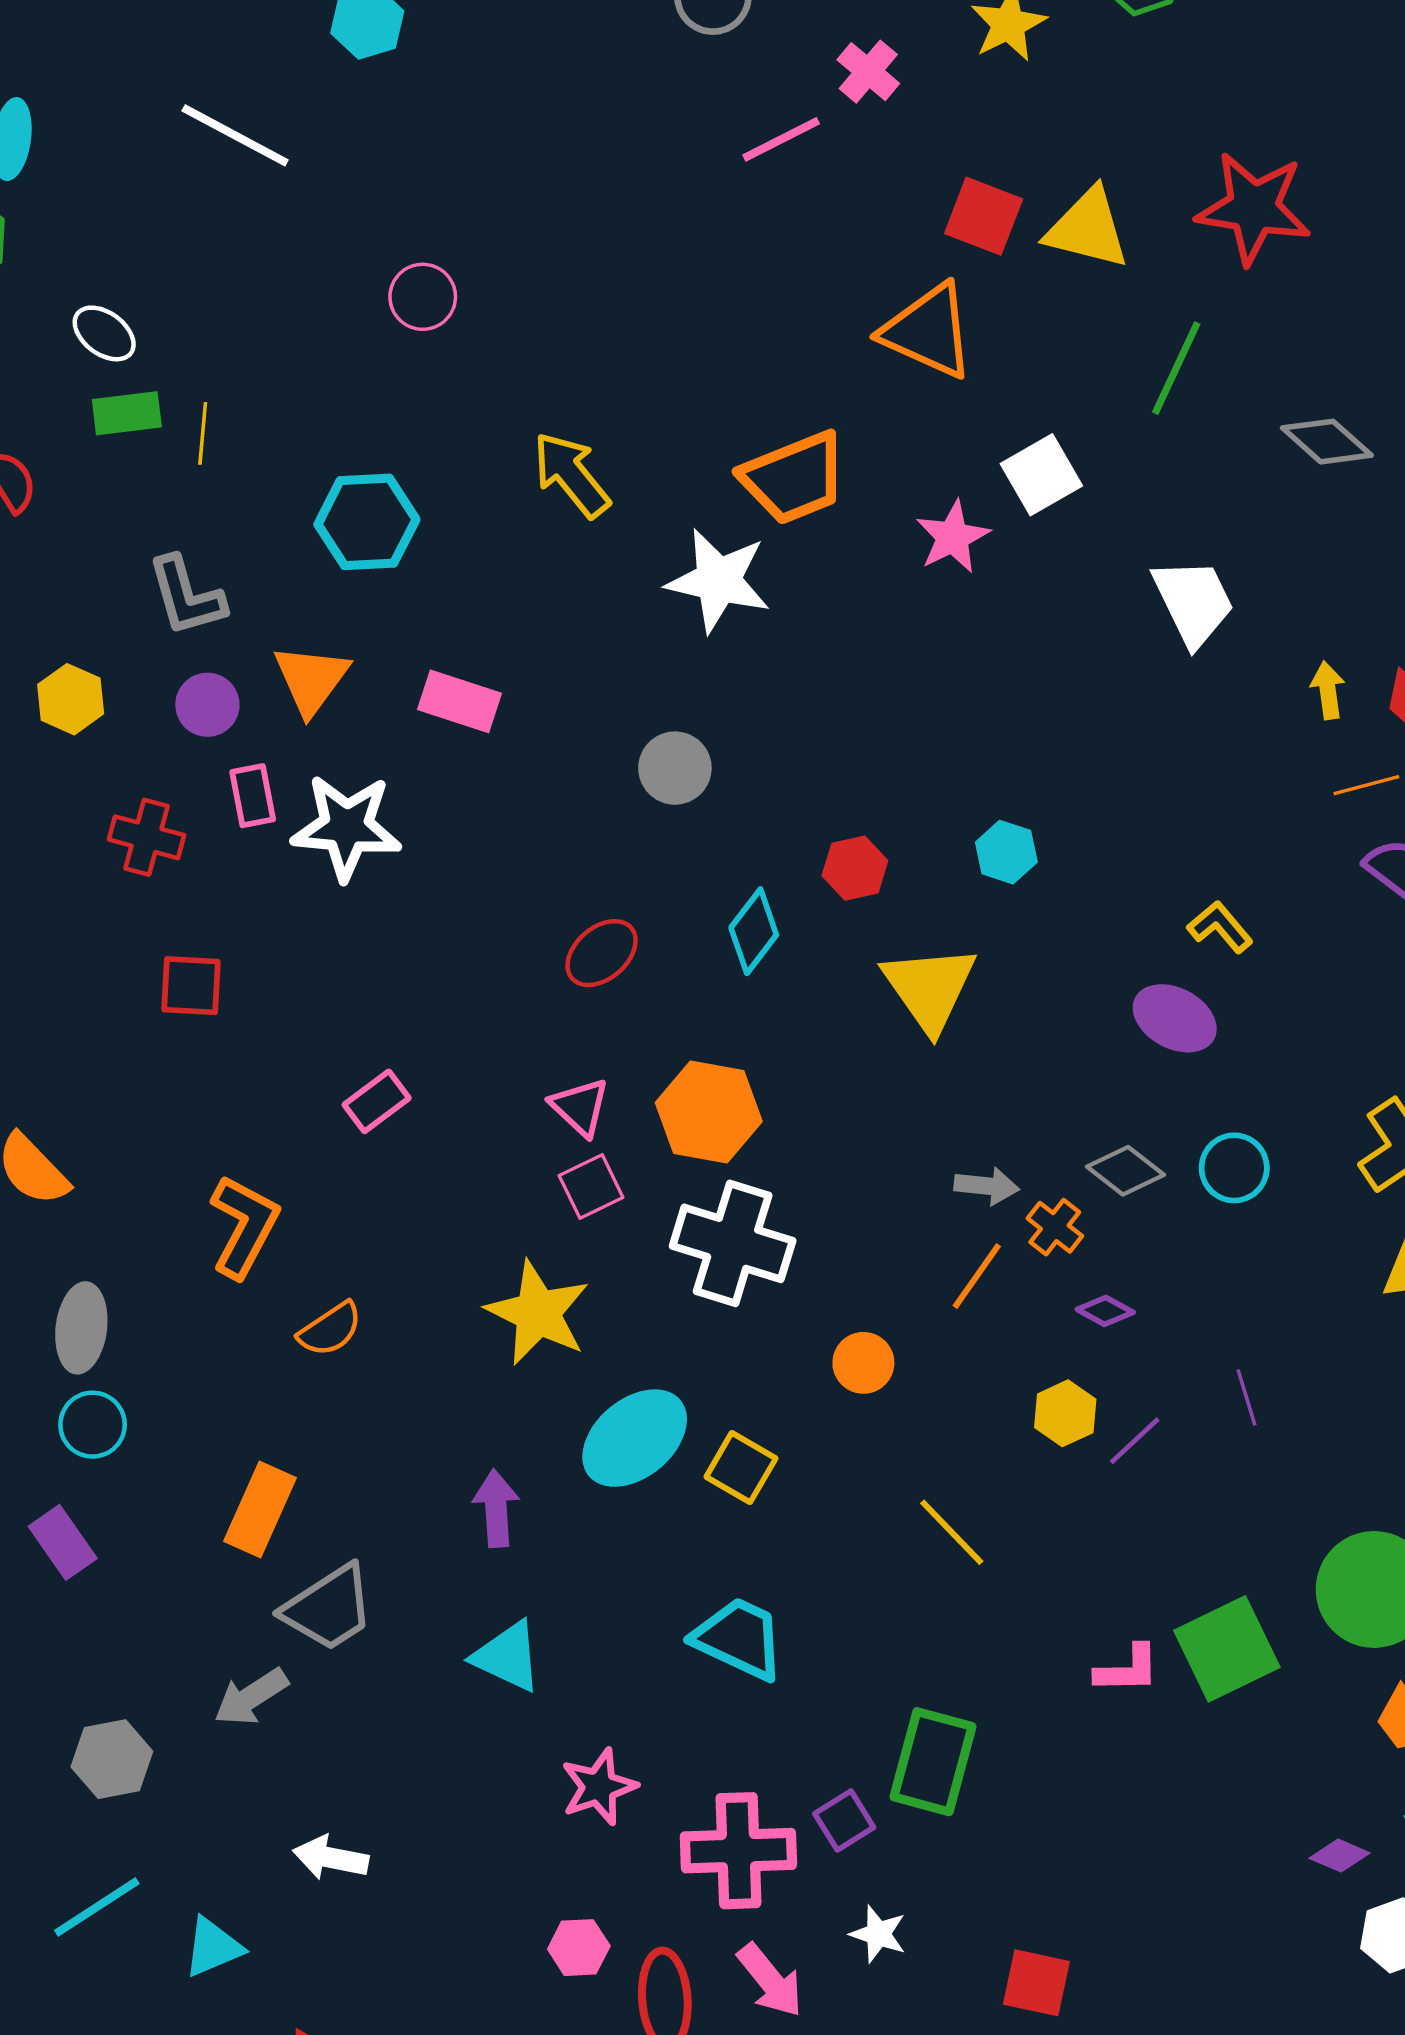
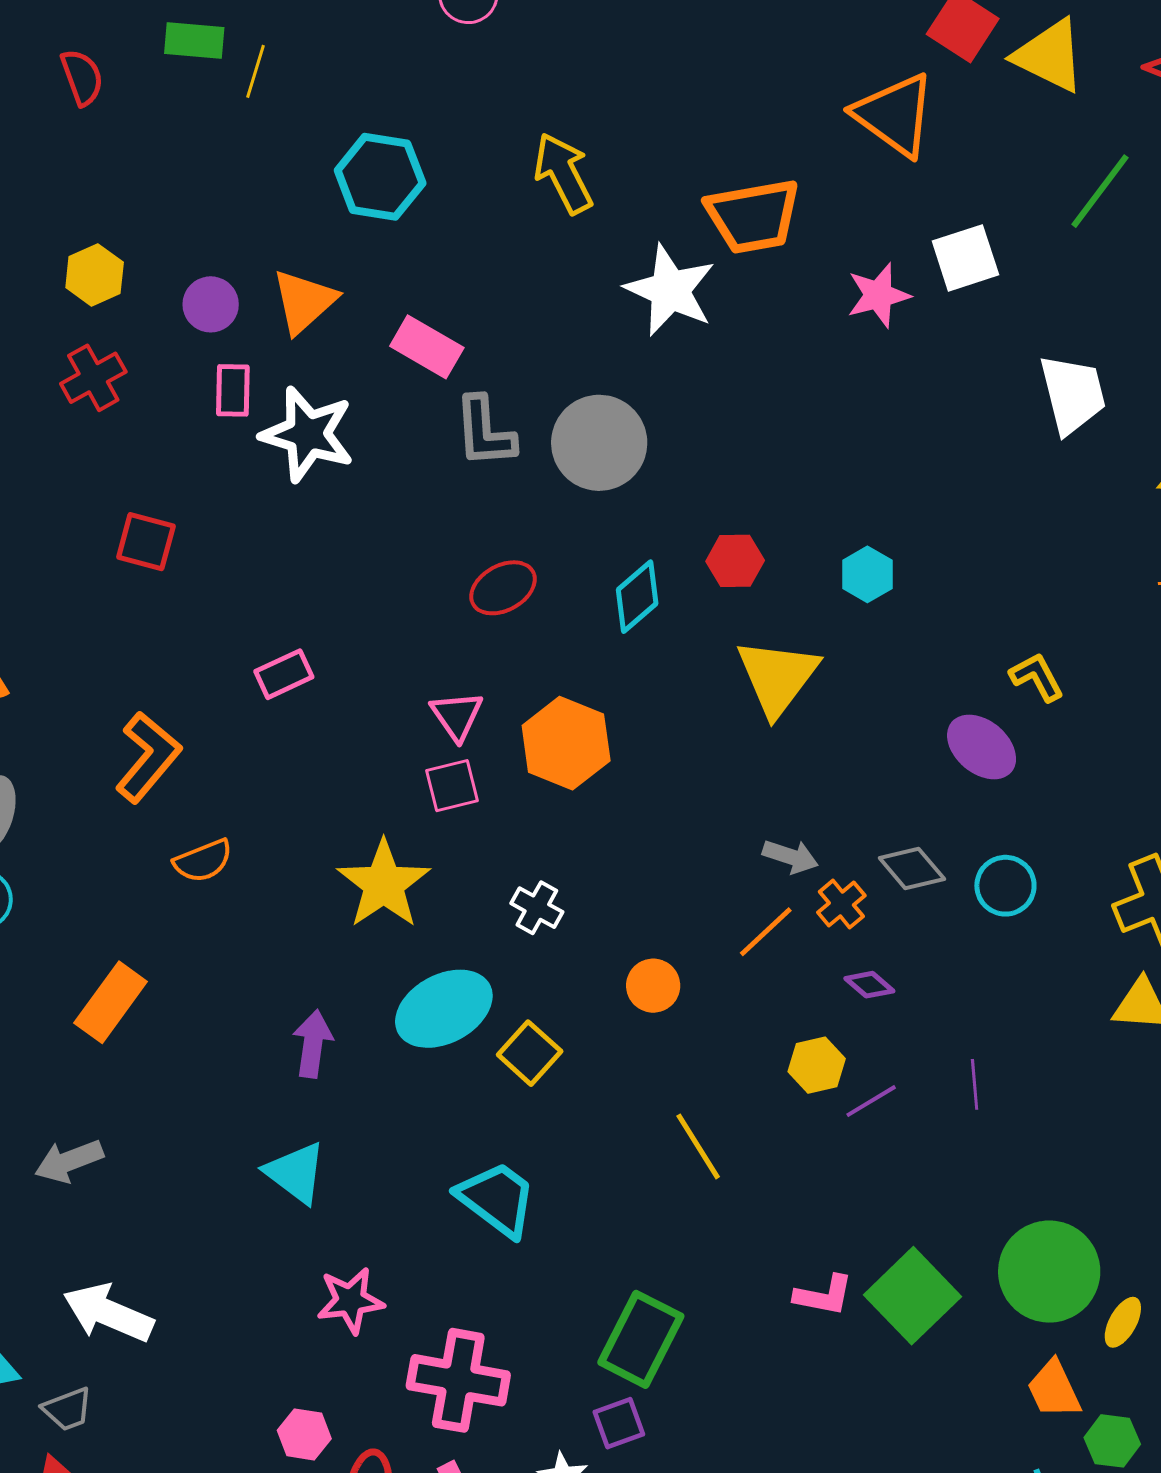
gray L-shape: (186, 596) -> (485, 432), moved
gray circle: (675, 768) -> (599, 443), size x1.5
red cross: (147, 837) -> (93, 378), moved, turned 34
white cross: (733, 1243) -> (537, 908), moved, size x0.5
gray trapezoid: (329, 1608) -> (67, 1409), moved, size x0.6
green square: (1227, 1649) -> (913, 1296), turned -30
purple square: (844, 1821) -> (619, 1423), moved
white arrow: (331, 1858) -> (108, 1313), size x1.4

